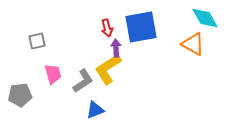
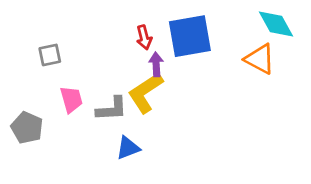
gray L-shape: (83, 81) -> (112, 109), turned 30
gray pentagon: (20, 95) -> (27, 128), turned 30

